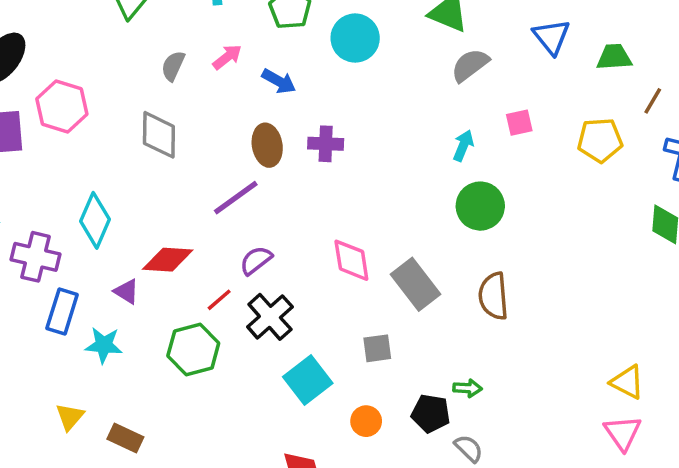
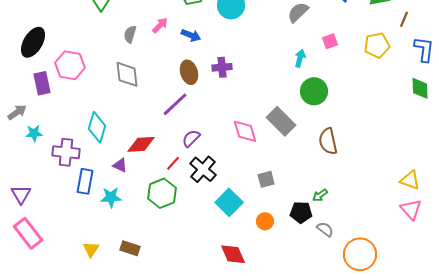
gray rectangle: (415, 284) -> (281, 121), moved
green arrow: (468, 388) -> (320, 195), turned 147
yellow triangle: (70, 417) -> (91, 249), moved

